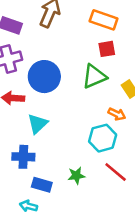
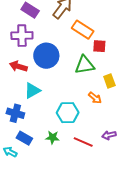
orange rectangle: (104, 20) -> (83, 30), moved
cyan hexagon: (103, 138) -> (68, 113), moved
red line: (116, 172) -> (83, 142), turned -30

